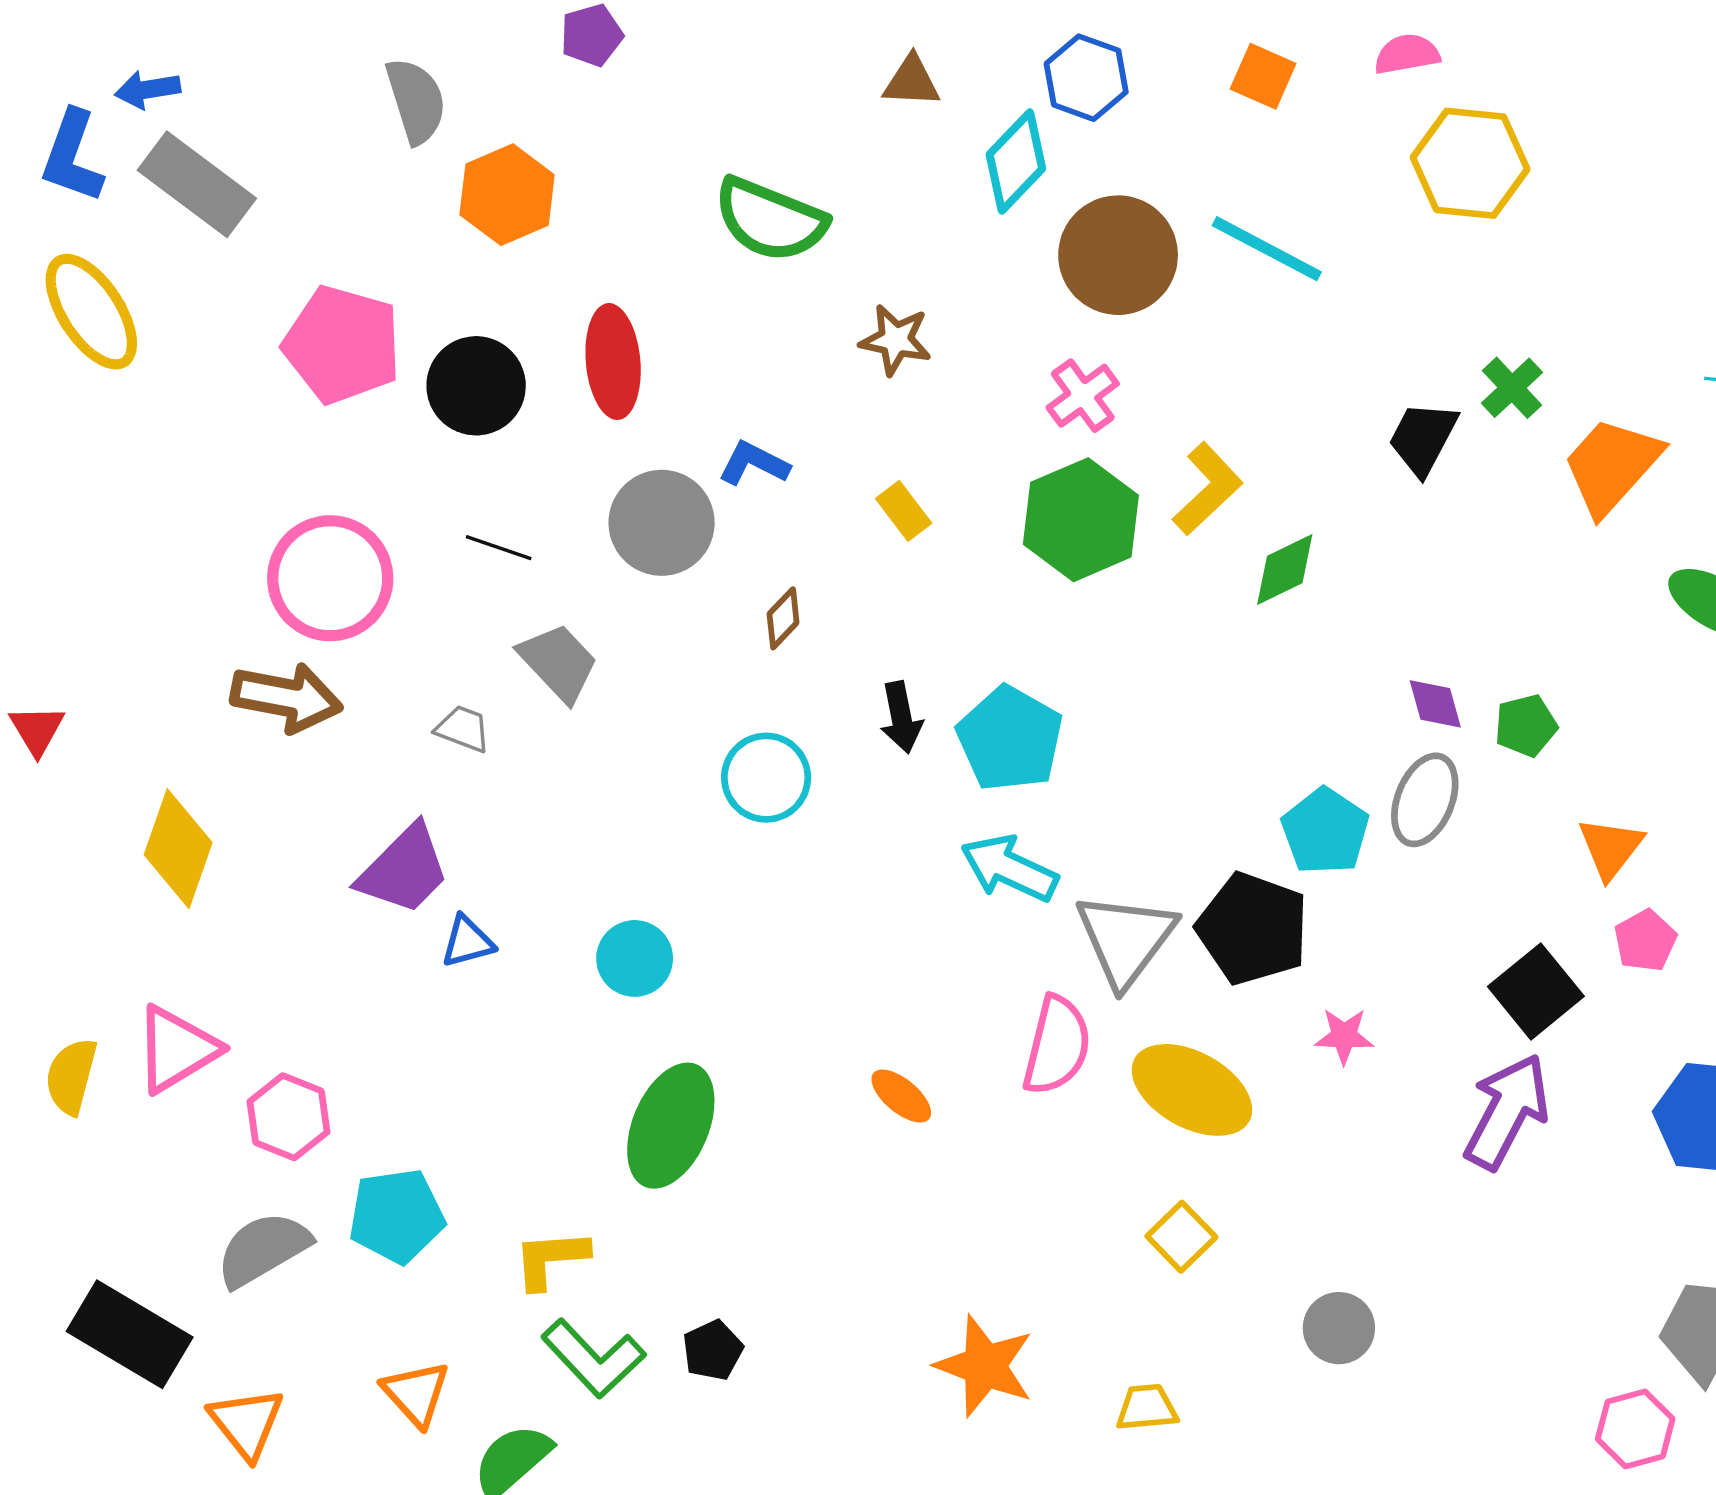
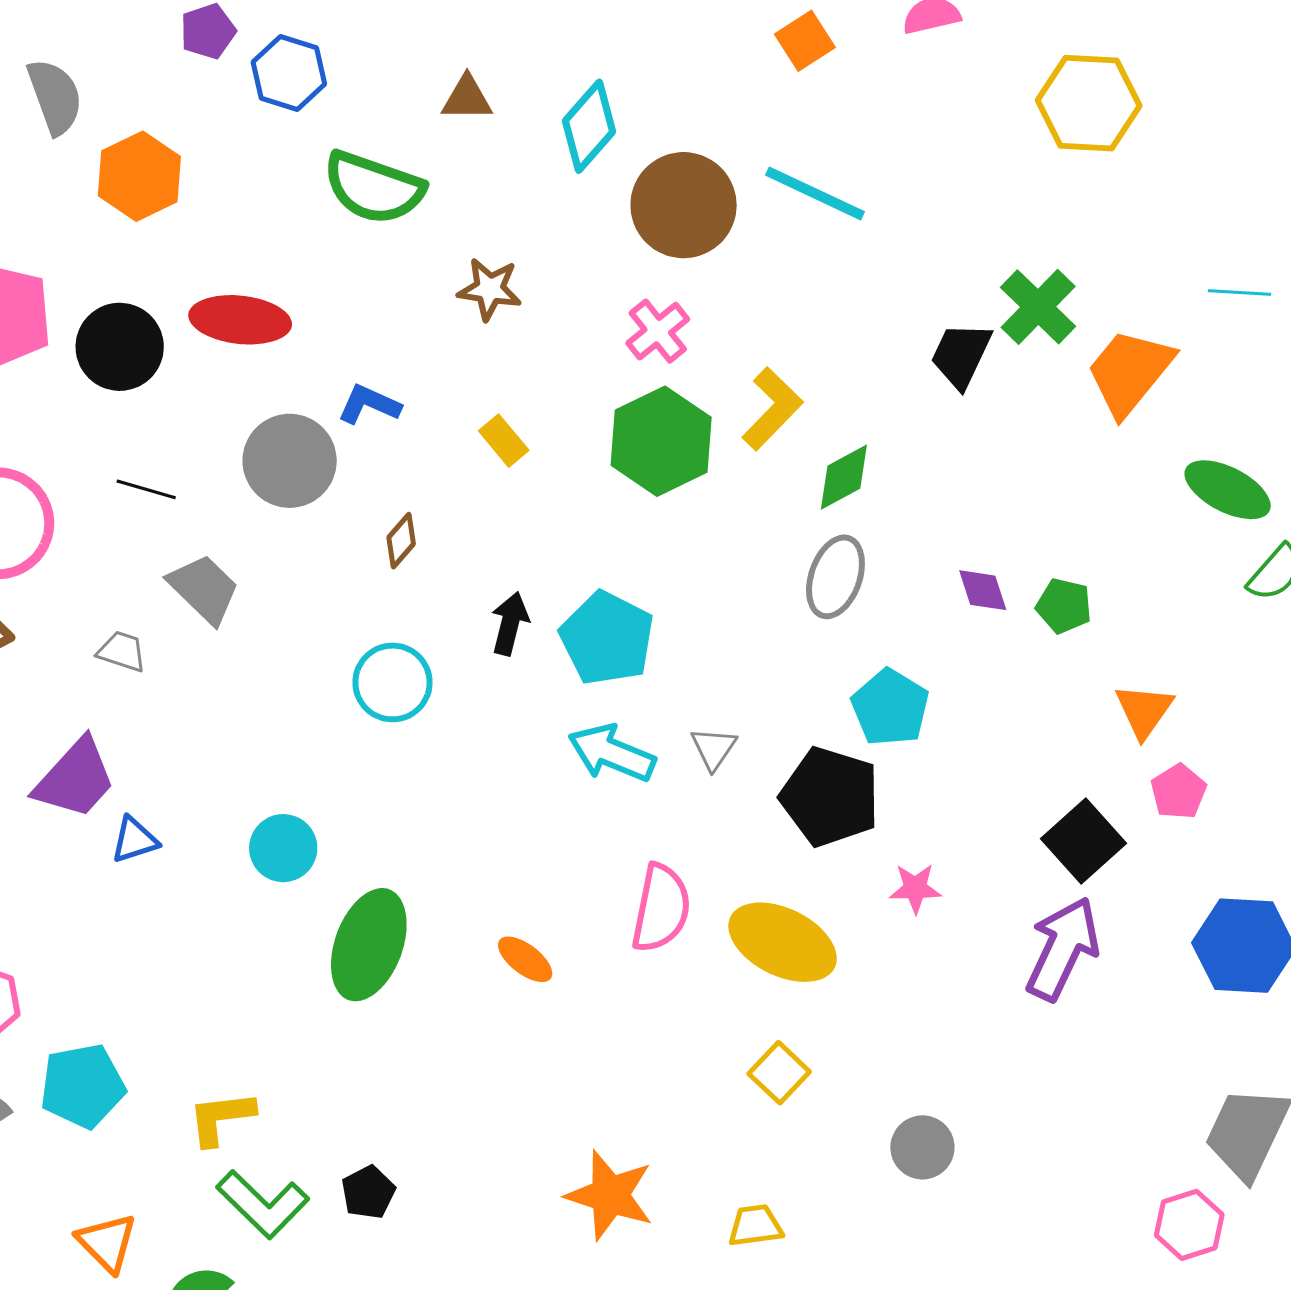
orange square: (1263, 76) -> (805, 41), turned 36
blue hexagon: (1086, 78) -> (289, 73), moved
brown triangle: (912, 81) -> (467, 98), moved
yellow hexagon: (1470, 163) -> (1089, 103), moved
red ellipse: (613, 362) -> (240, 320), turned -76
green cross: (1512, 388) -> (1038, 307), size x1.4
black arrow: (901, 717) -> (510, 624), turned -152
green pentagon: (1526, 726) -> (1064, 606), turned 30
gray ellipse: (1425, 800) -> (835, 577), moved
gray triangle: (1126, 939) -> (714, 748), moved, size x0.5
green ellipse: (671, 1126) -> (369, 945), moved

